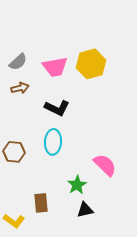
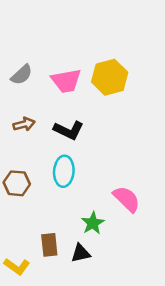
brown arrow: (20, 88) -> (24, 124), moved
black triangle: (85, 210) -> (81, 253), moved

